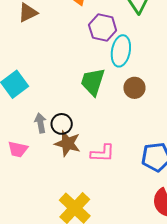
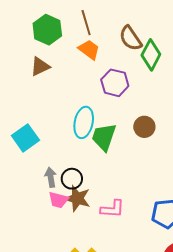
cyan ellipse: (121, 51) -> (84, 122), moved
brown circle: (134, 88) -> (144, 127), moved
pink trapezoid: (18, 149) -> (58, 200), moved

